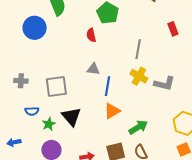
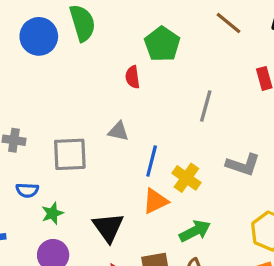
blue circle: (35, 28) -> (39, 36), moved
gray triangle: (93, 69) -> (118, 131), moved
yellow cross: (139, 76) -> (186, 178), moved
black triangle: (71, 117) -> (108, 227), moved

